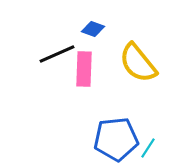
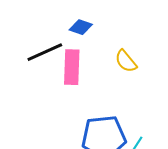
yellow semicircle: (138, 63) -> (126, 61), size x0.6

